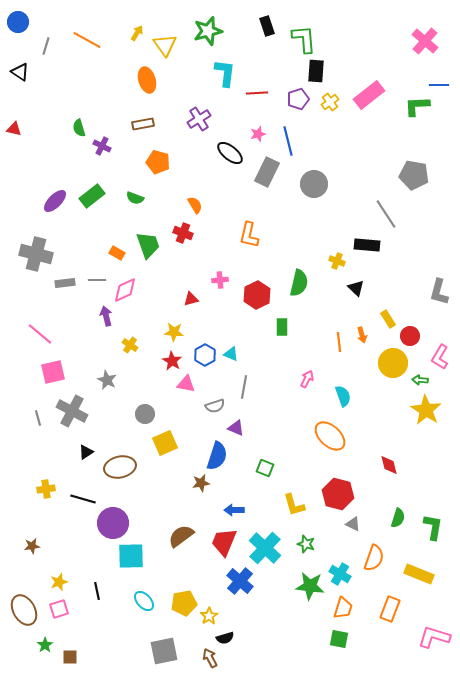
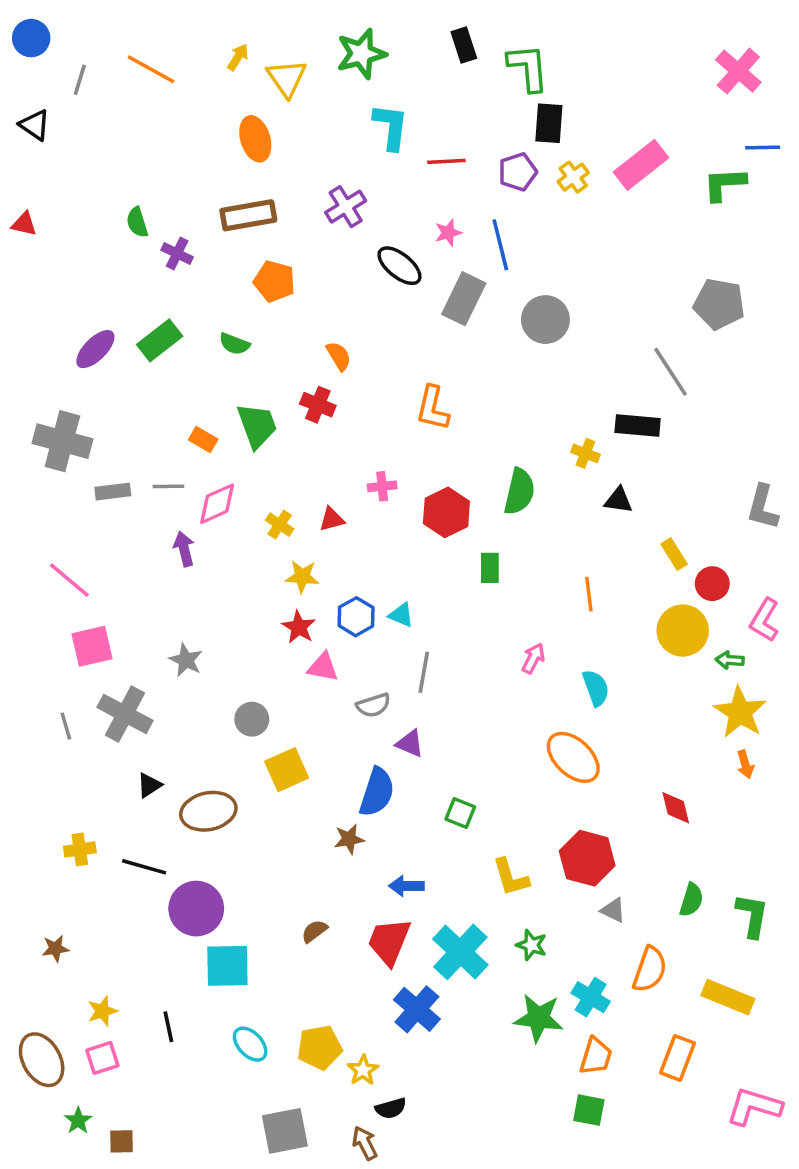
brown rectangle: (143, 124) -> (248, 215), size x1.4
black triangle: (356, 288) -> (618, 500), turned -36
orange arrow: (362, 335) -> (745, 764), moved
yellow cross: (130, 345) -> (280, 525), moved
brown semicircle: (181, 536) -> (314, 931), size x0.6

